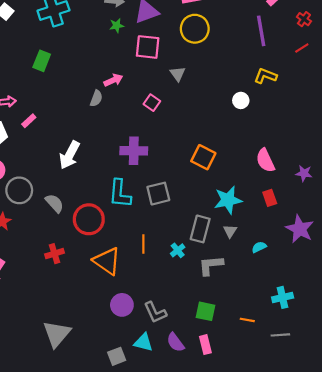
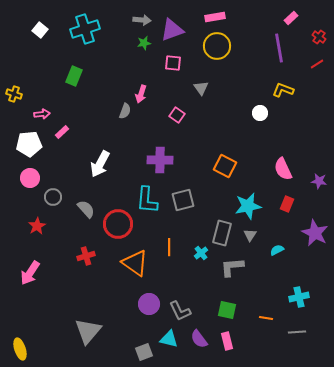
pink square: (148, 47) -> (173, 63), size x0.7
pink arrow: (113, 80) -> (141, 94), turned 132
gray circle: (19, 190) -> (53, 197), size x0.7
red rectangle: (270, 198) -> (287, 204), turned 42

